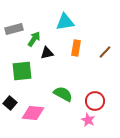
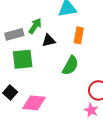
gray rectangle: (14, 29) -> (14, 34), moved
green semicircle: (63, 94) -> (70, 65), moved, turned 90

